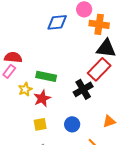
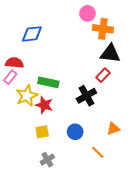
blue diamond: (57, 22) -> (32, 34), moved
red rectangle: (99, 69) -> (103, 75), size x0.6
yellow star: (25, 89) -> (27, 96), size x1.5
red star: (42, 98) -> (44, 105), turned -30

